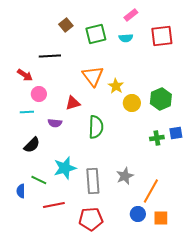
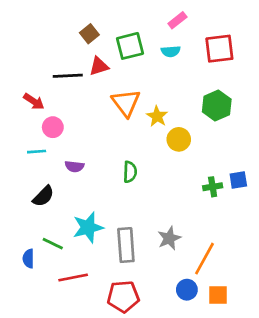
green hexagon: (161, 99) -> (217, 106), moved
red triangle: (73, 103) -> (99, 66), moved
green semicircle: (96, 127) -> (130, 172), size x0.7

